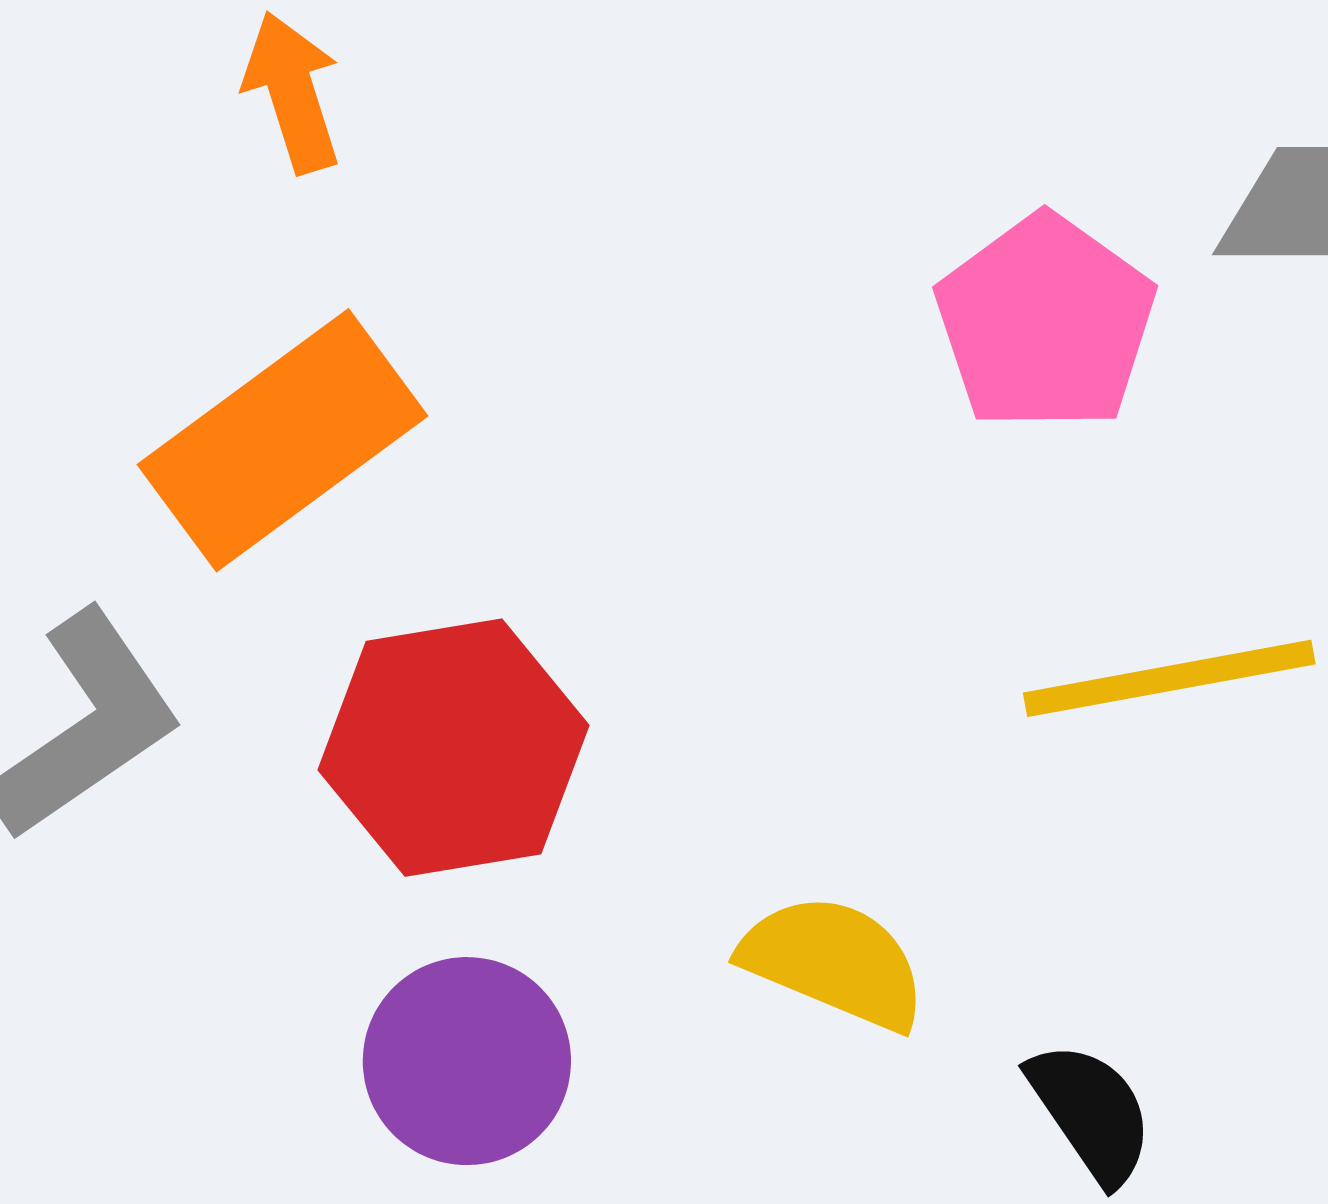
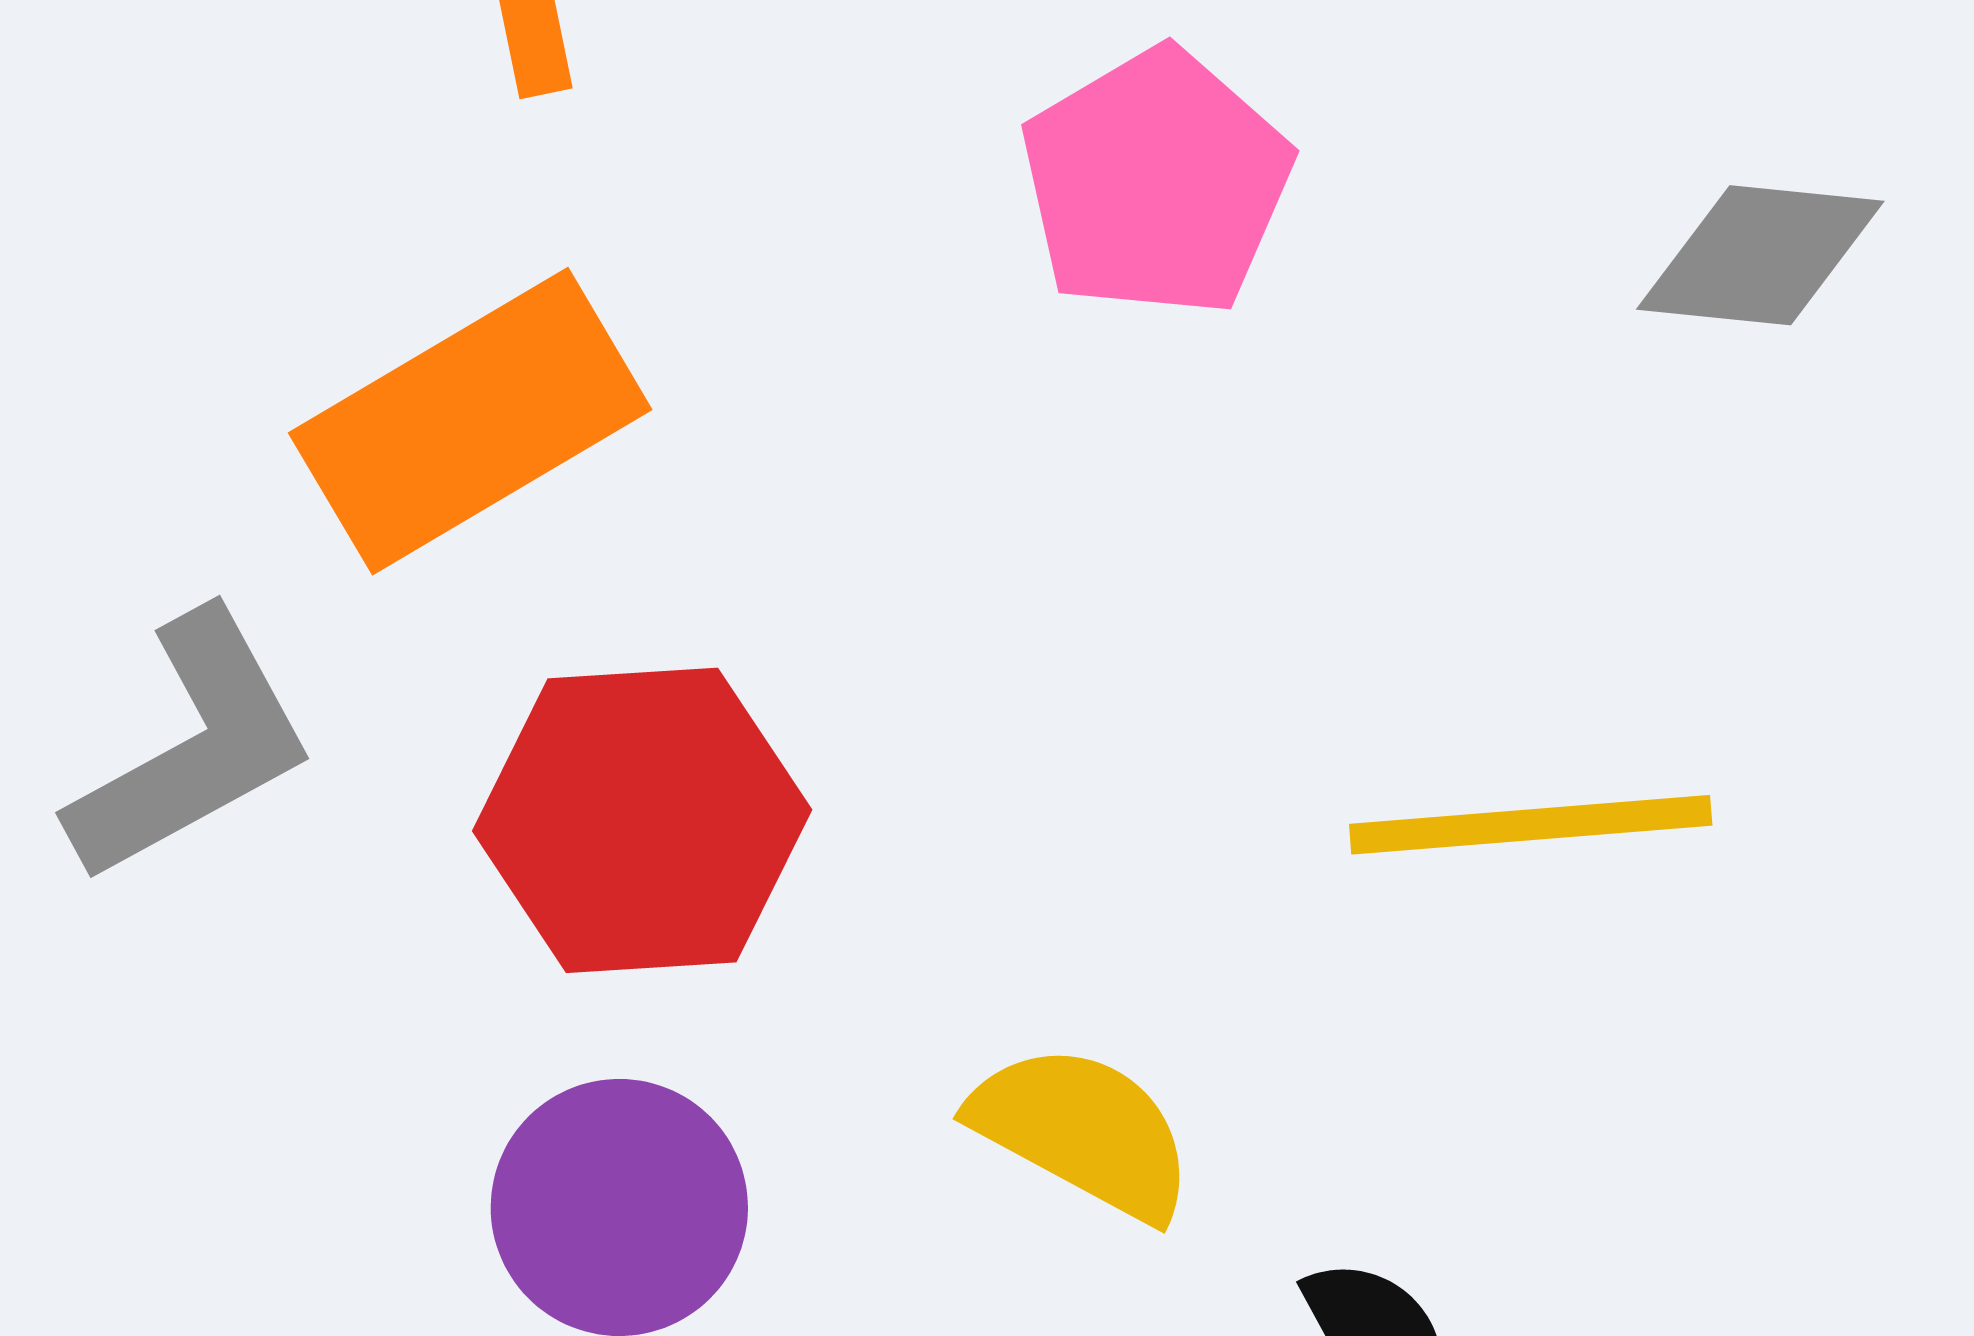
pink pentagon: (1045, 323) -> (1156, 183), moved

